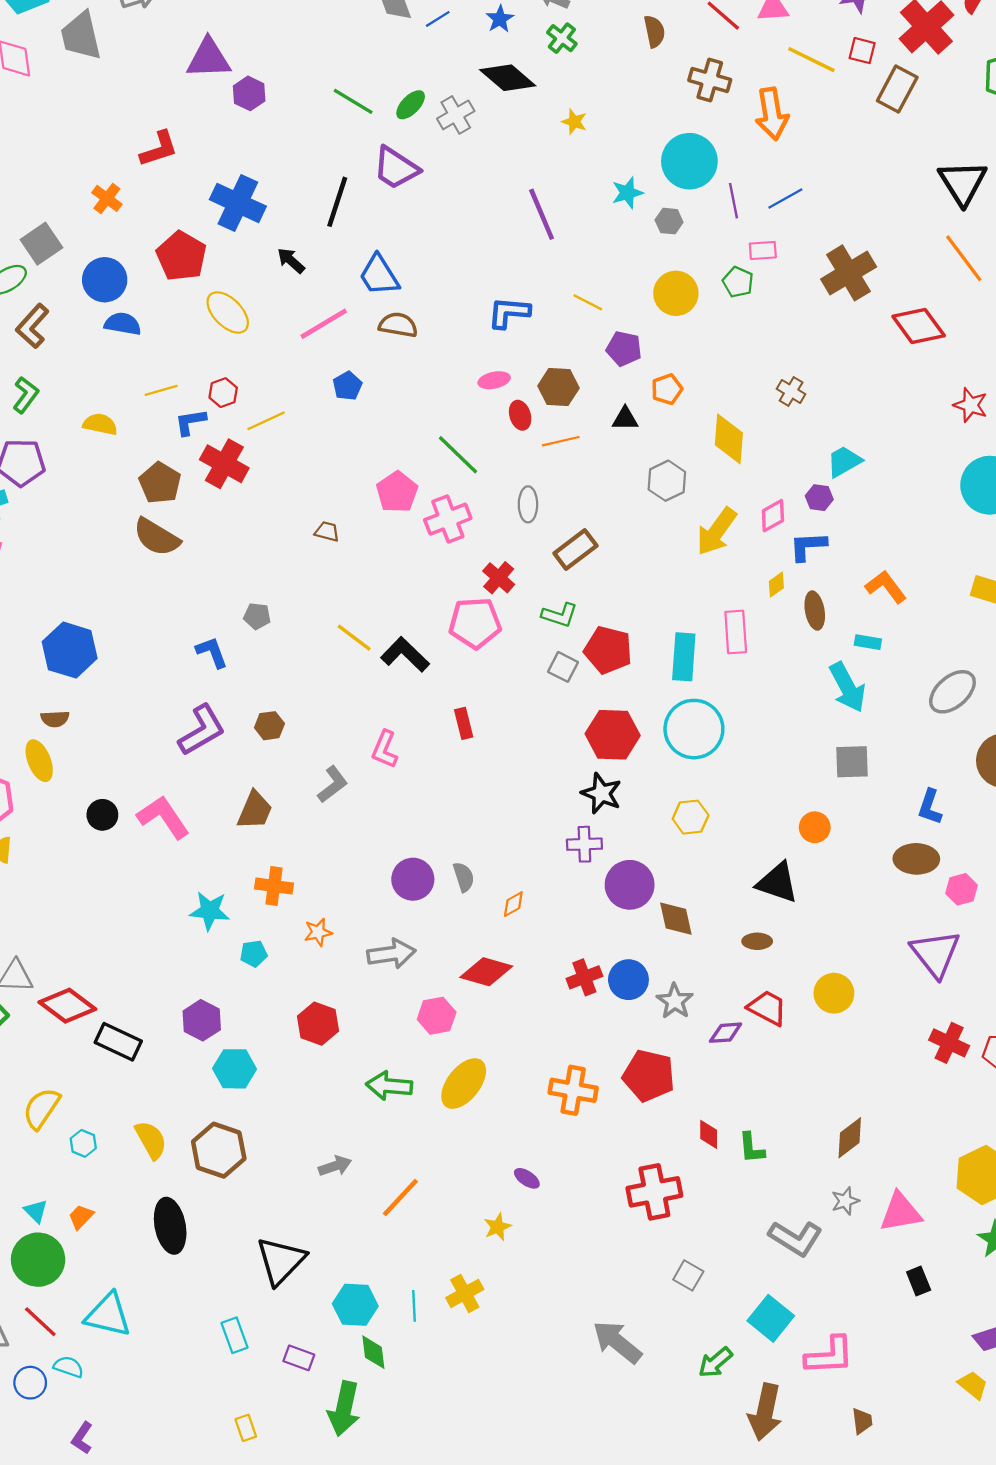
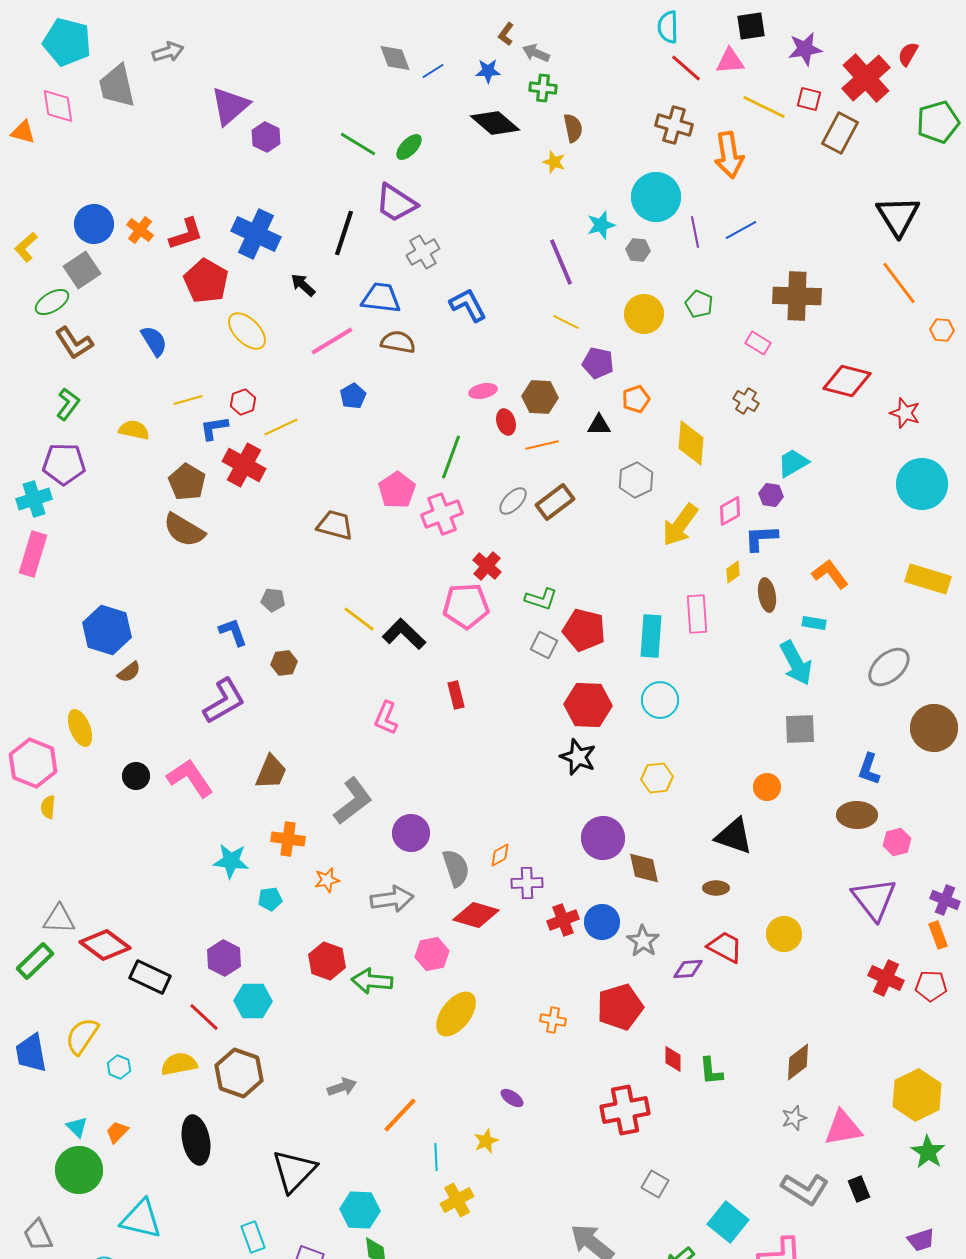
blue star: (500, 19) -> (488, 71), turned 30
brown semicircle: (654, 31) -> (573, 128), moved
green cross: (562, 38) -> (543, 88), turned -32
purple triangle: (209, 58) -> (230, 106), turned -39
gray cross: (456, 115) -> (423, 252), moved
red L-shape: (159, 149) -> (186, 234), moved
purple line: (542, 214) -> (561, 262), moved
pink rectangle: (763, 250) -> (758, 343), moved, turned 35
brown cross: (849, 273) -> (797, 296), turned 33
blue trapezoid: (379, 275) -> (381, 298), turned 129
blue circle: (105, 280) -> (94, 224), moved
blue L-shape: (509, 312) -> (468, 305), moved, turned 57
blue semicircle: (123, 324) -> (154, 341), turned 48
brown L-shape: (32, 326) -> (74, 343), turned -75
red diamond: (919, 326) -> (847, 381), moved, turned -39
green line: (458, 455) -> (451, 457), turned 66
gray ellipse: (528, 504) -> (513, 501), turned 44
brown trapezoid: (327, 531) -> (335, 525), size x1.6
brown rectangle: (575, 550) -> (555, 502), moved
brown semicircle: (55, 719) -> (129, 672), moved, turned -35
brown hexagon: (269, 726) -> (284, 663), moved
cyan circle: (694, 729) -> (660, 700), size x0.7
gray L-shape: (333, 784) -> (353, 801), moved, size x1.4
purple cross: (584, 844) -> (527, 883), moved
gray semicircle: (464, 877) -> (456, 868), moved, size x1.4
red pentagon: (649, 1076) -> (620, 1007), turned -30
green arrow: (389, 1086) -> (372, 981), moved
orange cross: (573, 1090) -> (553, 1020), size x0.6
yellow semicircle: (151, 1140) -> (179, 1064), turned -72
gray L-shape: (796, 1238) -> (805, 1189), moved
cyan line: (414, 1306) -> (436, 1157), moved
red line: (40, 1322) -> (204, 1017), moved

